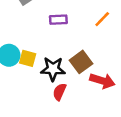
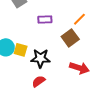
brown square: (81, 62) -> (70, 38), moved
red semicircle: (59, 92) -> (39, 81), moved, turned 32

